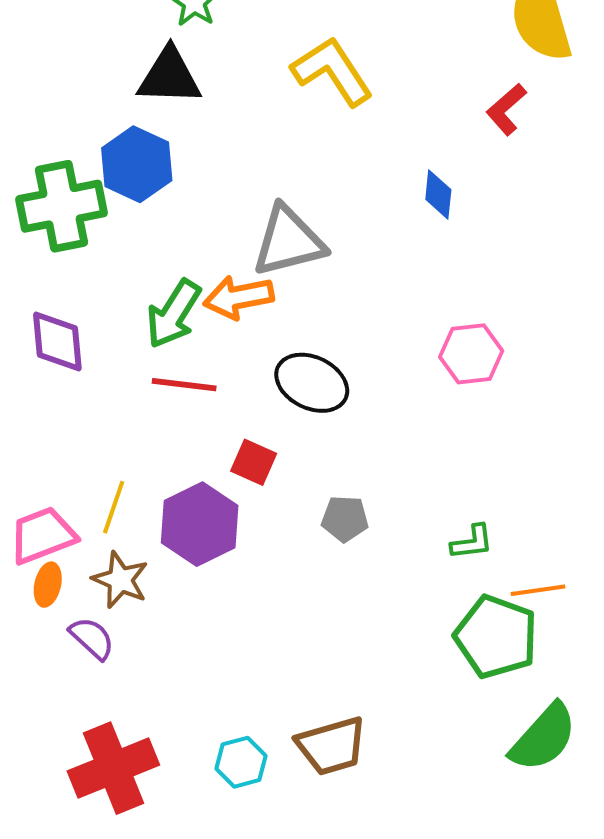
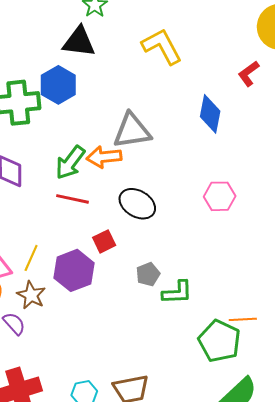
blue diamond: (438, 194) -> (210, 114), size x1.5
red square: (254, 462) -> (104, 241), turned 35
gray pentagon: (345, 519) -> (148, 274), turned -30
green L-shape: (472, 542) -> (177, 292), moved, size x1.4

